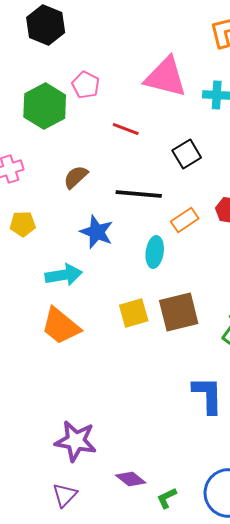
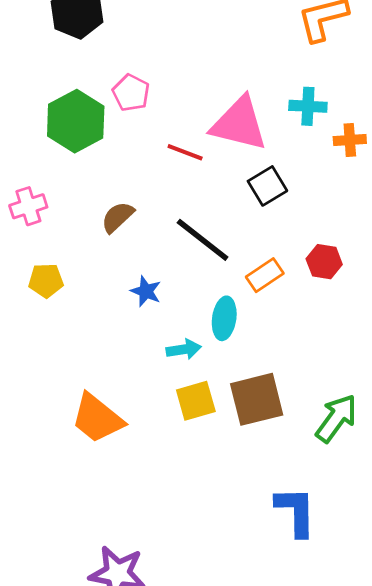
pink triangle: (166, 77) -> (239, 124), moved
black line: (139, 194) -> (203, 240), turned 33
blue star: (97, 232) -> (146, 291), size x0.7
cyan arrow: (64, 275) -> (184, 349), moved, size x0.7

